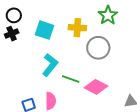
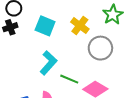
yellow cross: (77, 28) -> (80, 26), turned 30

